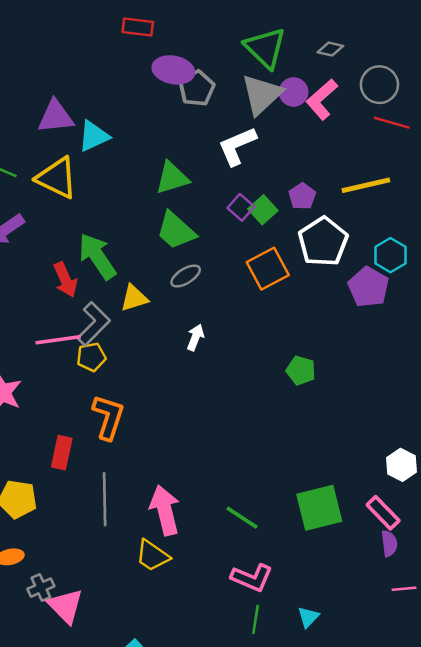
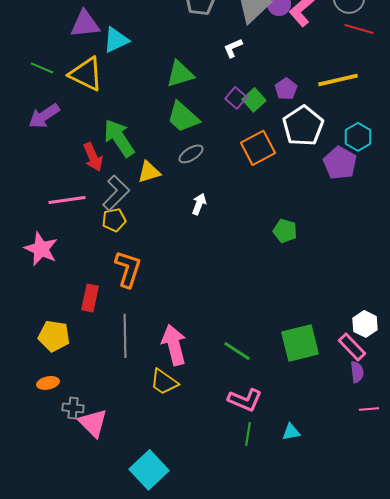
white L-shape: (237, 146) -> (233, 48), size x0.6
pink line: (58, 340) -> (67, 200), moved
white hexagon: (401, 465) -> (365, 324), moved
gray cross: (41, 588) -> (73, 408), turned 30
cyan triangle: (308, 617) -> (291, 432), turned 36

